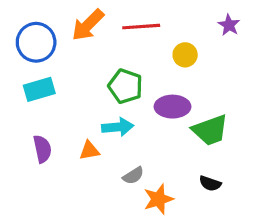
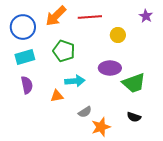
green pentagon: (125, 86) -> (64, 51), moved
purple semicircle: (42, 149) -> (27, 85), moved

